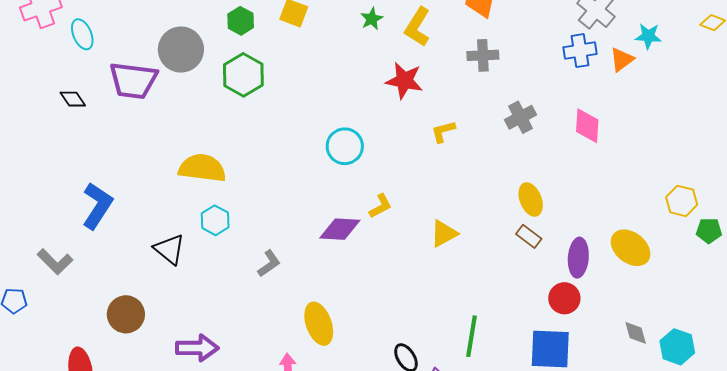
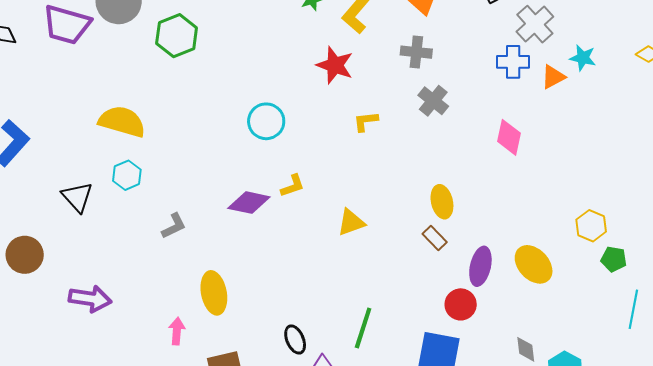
gray cross: (520, 117) -> (433, 101), moved, turned -32

